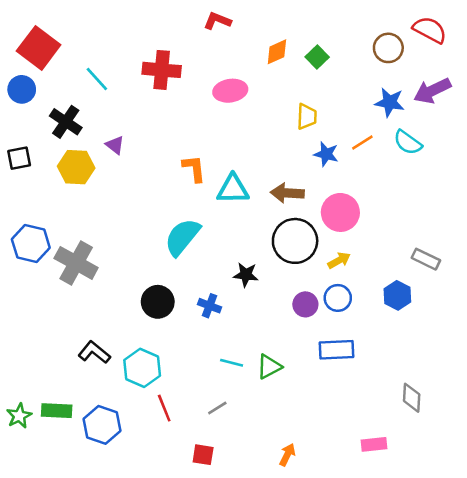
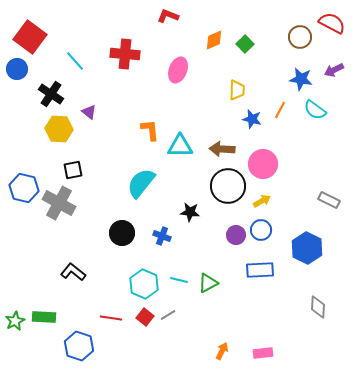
pink ellipse: (230, 91) -> (178, 70), turned -60
purple arrow: (432, 91) -> (334, 70), size x0.7
orange line: (362, 142) -> (280, 110), turned -30
black square: (19, 158) -> (73, 170), moved
blue hexagon: (397, 295) -> (307, 248), moved, size x1.4
cyan hexagon: (142, 368) -> (144, 284), moved
red line: (164, 408) -> (111, 318), moved, turned -60
blue hexagon: (102, 425) -> (79, 346), moved
pink rectangle: (374, 444) -> (263, 353), moved
red square: (203, 455) -> (145, 317), moved, turned 30

